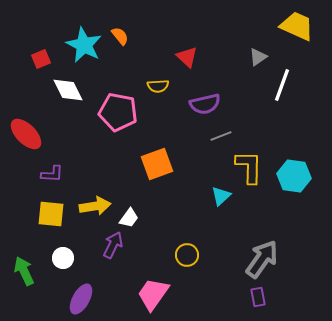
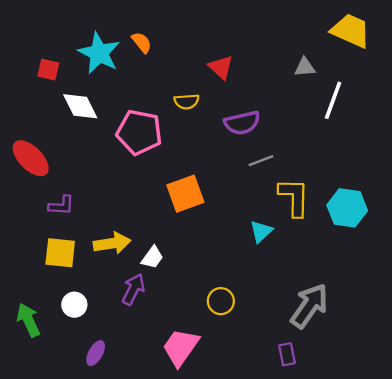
gray triangle: (258, 57) -> (305, 67), turned 30
red square: (41, 59) -> (48, 70), turned 36
purple rectangle: (258, 297) -> (287, 354), moved
purple ellipse: (81, 299) -> (96, 353), size x0.7

